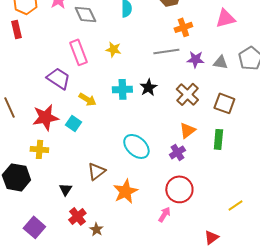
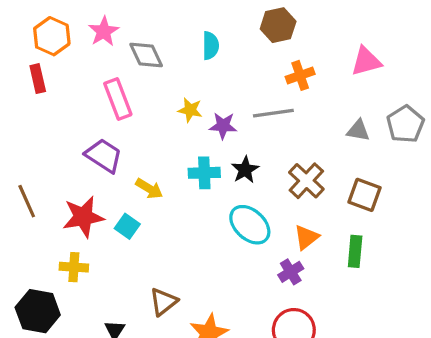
pink rectangle: (78, 52) -> (118, 99), moved
purple star: (195, 59) -> (223, 126), moved
cyan ellipse: (136, 146) -> (250, 225), moved

